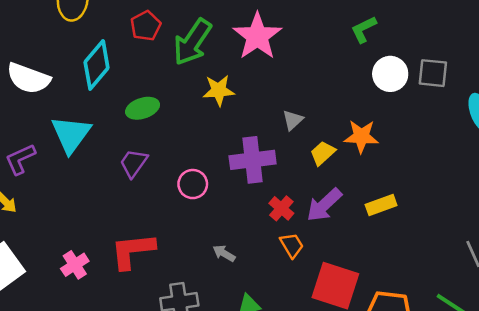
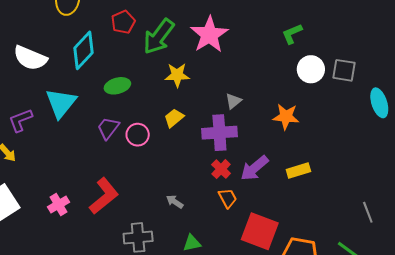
yellow trapezoid: (323, 153) -> (174, 118), moved
purple cross: (253, 160) -> (219, 133), moved
pink circle: (193, 184) -> (138, 135), moved
red L-shape: (133, 251) -> (104, 196), turned 144

